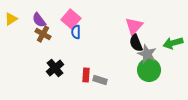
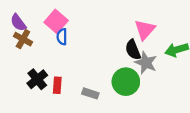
pink triangle: (134, 26) -> (145, 30), moved
green circle: (149, 70) -> (126, 82), moved
red rectangle: (86, 75) -> (57, 85), moved

